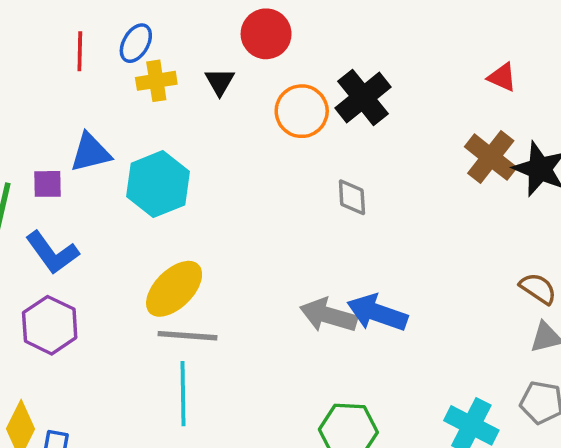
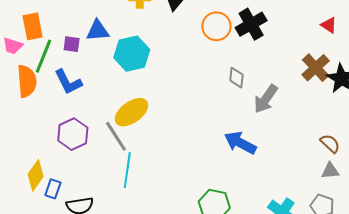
gray arrow: (328, 315) -> (266, 99), moved, turned -80
purple hexagon: (50, 325) -> (73, 134), moved
gray line: (187, 336) -> (116, 136), moved, turned 44

